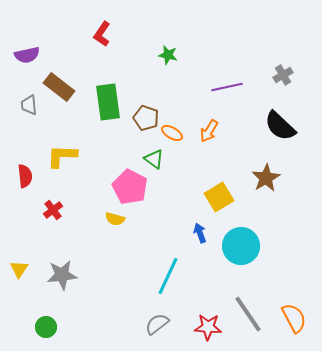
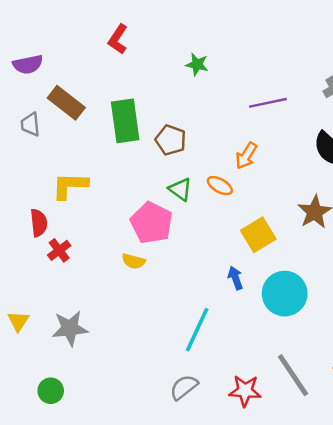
orange ellipse: (172, 133) -> (220, 186), moved
red semicircle: (25, 176) -> (39, 223), moved

